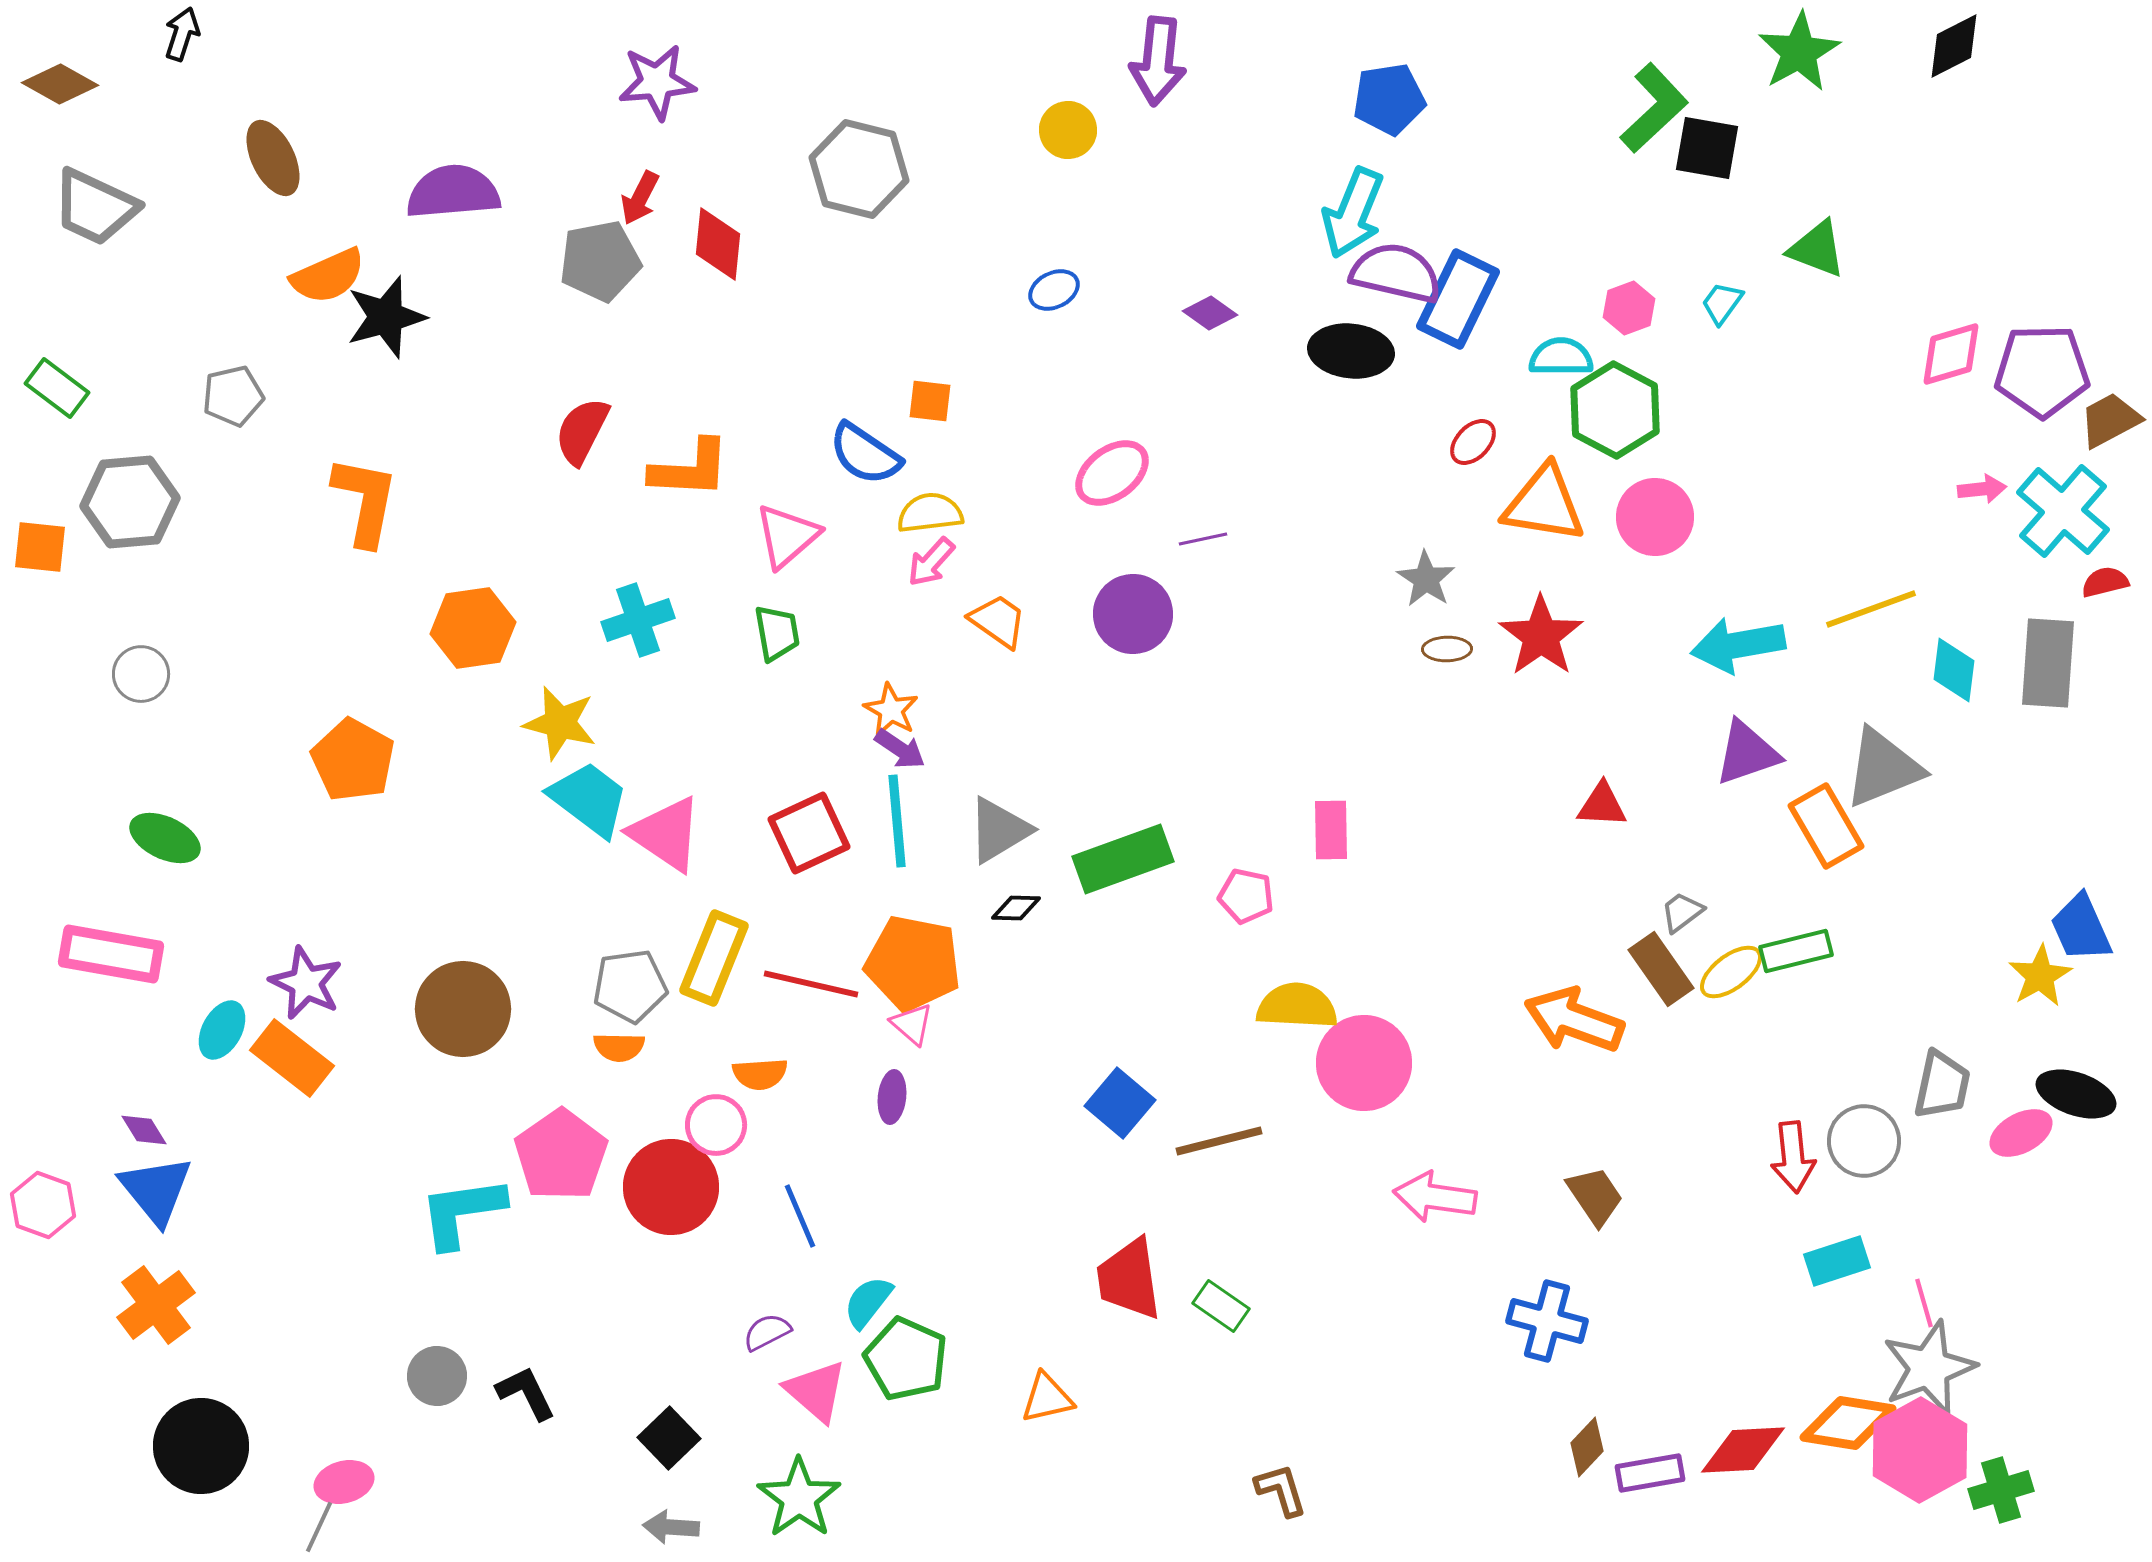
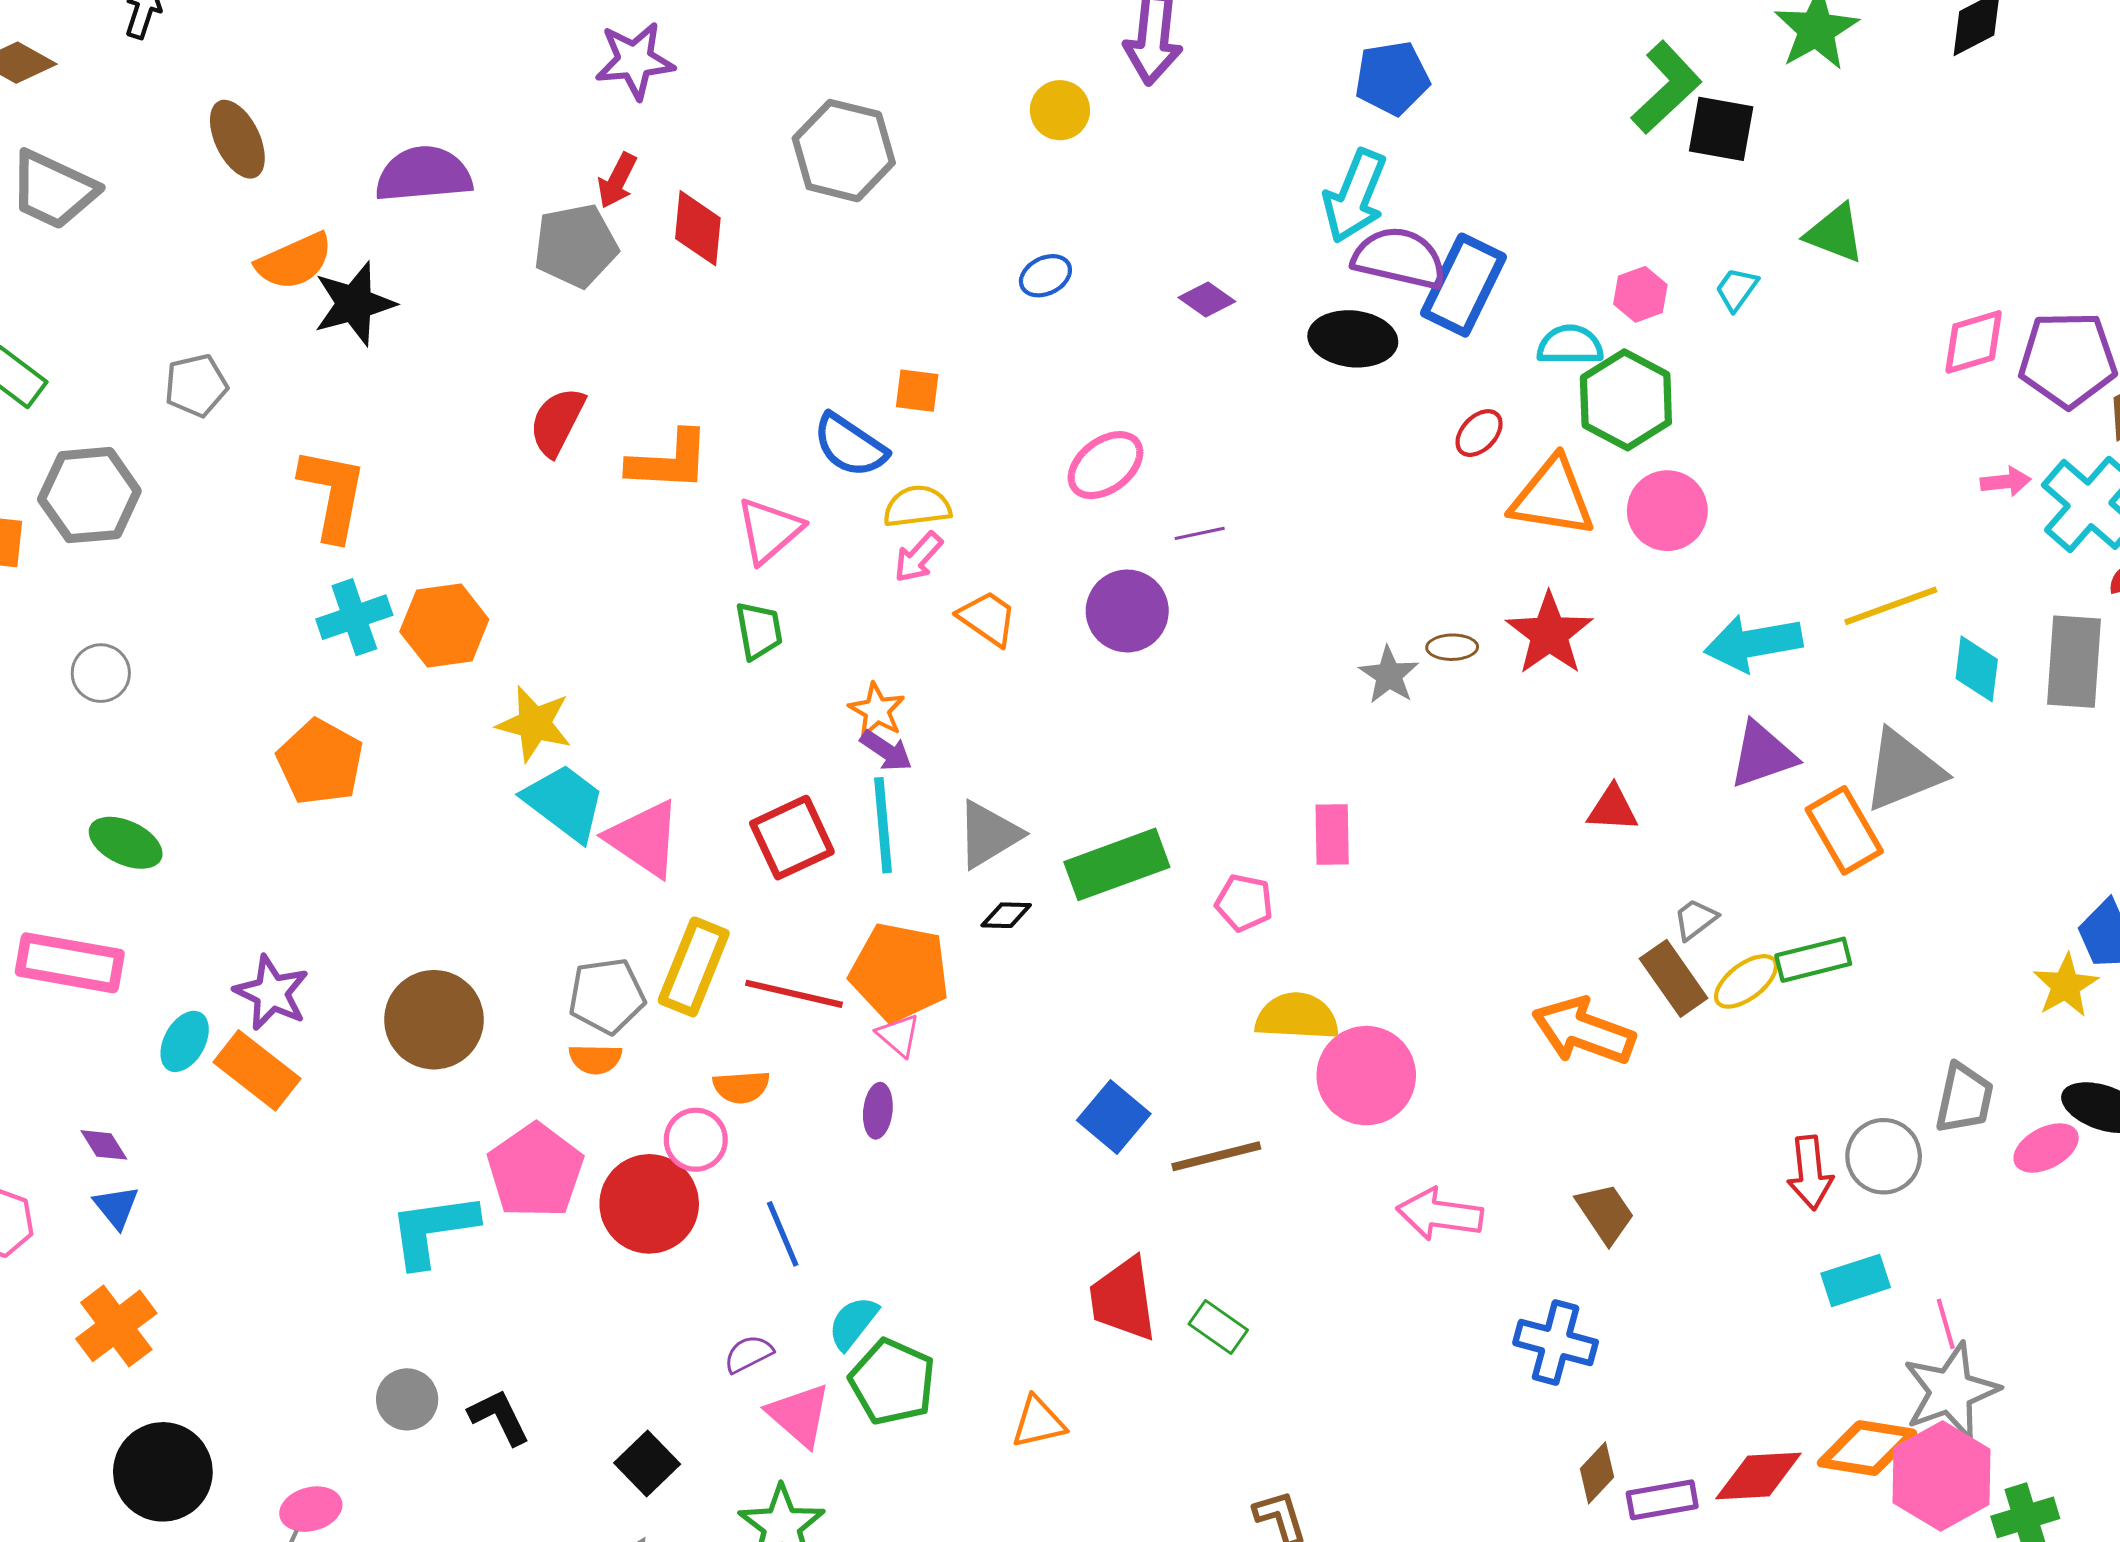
gray star: (1426, 579) -> (1389, 675), moved
cyan cross: (638, 620) -> (354, 617), moved
blue triangle: (156, 1190) -> (116, 1207), size x0.6

